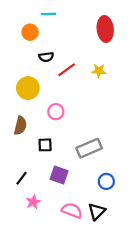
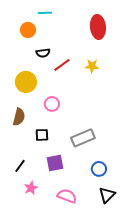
purple square: (59, 175) -> (55, 163), turned -30
black triangle: (97, 212) -> (107, 195), moved

